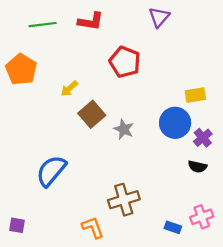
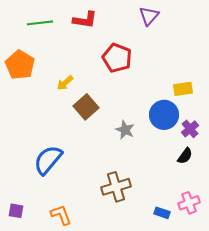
gray star: (124, 129) -> (125, 130), moved
black semicircle: (197, 167) -> (185, 156), turned -66
orange L-shape: (93, 227) -> (61, 215), moved

